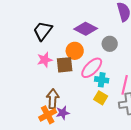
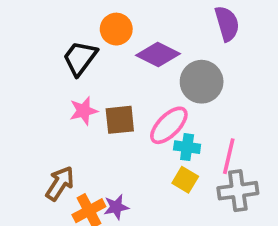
gray circle: (110, 44) -> (202, 82), size x1.5
orange circle: (75, 51) -> (116, 29), moved
brown arrow: (53, 99) -> (60, 183), moved, turned 30

